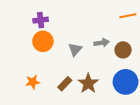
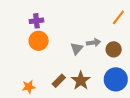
orange line: (128, 16) -> (118, 17), turned -42
gray triangle: (75, 49) -> (77, 49), moved
orange star: (33, 82) -> (29, 87), moved

